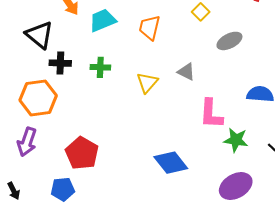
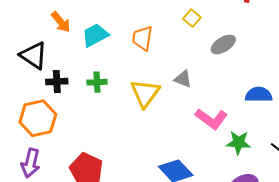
yellow triangle: (147, 83) -> (145, 93), size x1.4
pink L-shape: (211, 114) -> (211, 119), turned -52

